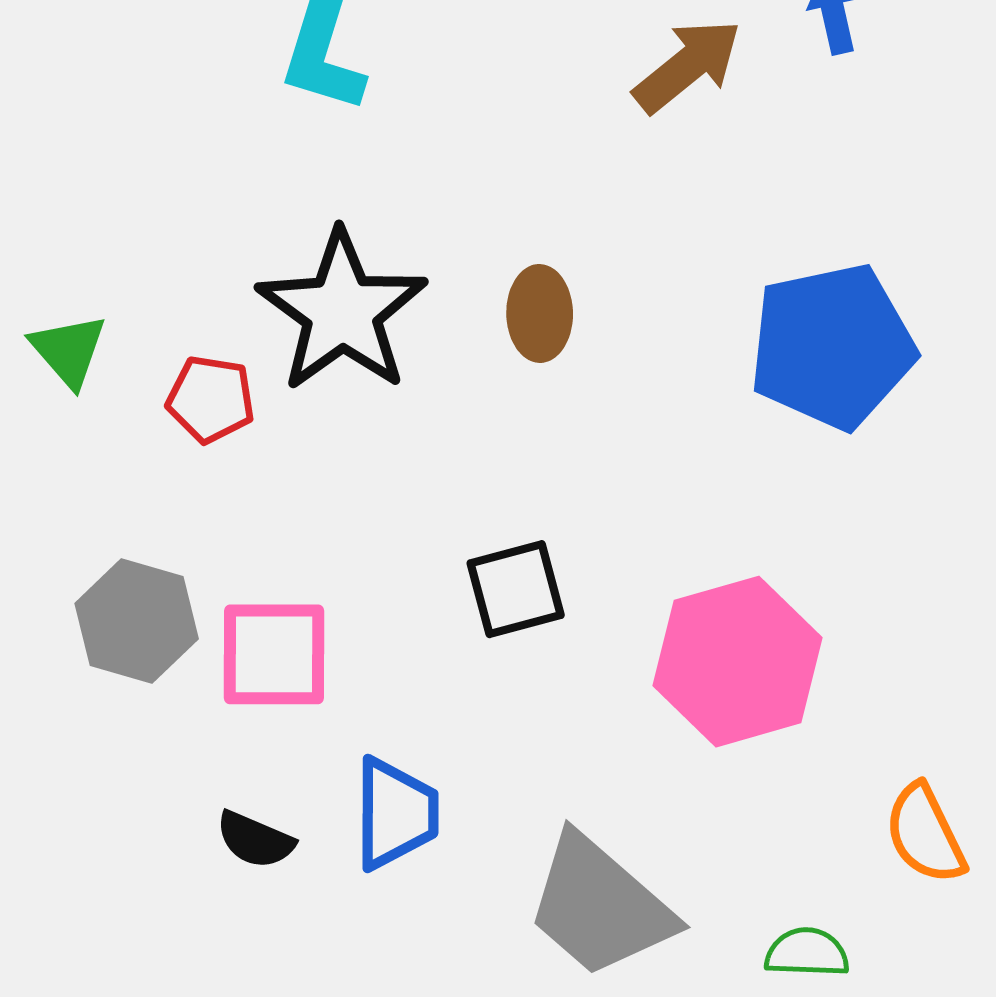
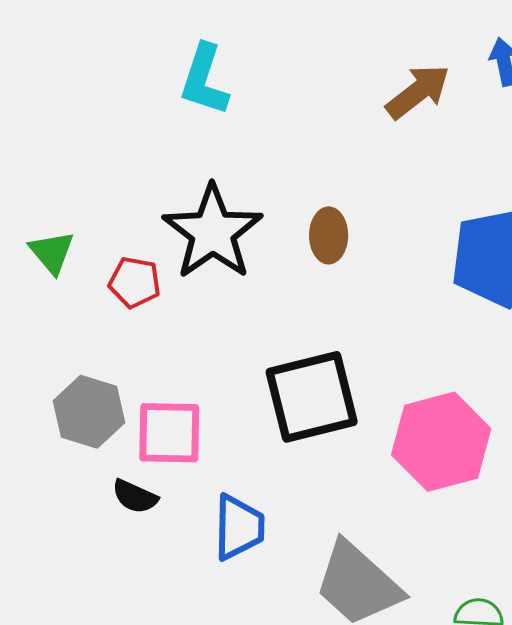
black square: (516, 589) -> (312, 397), size x1.6
black semicircle: (255, 840) -> (135, 497), moved

